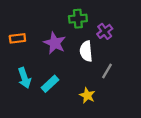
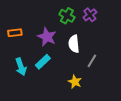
green cross: (78, 19) -> (67, 16), turned 35
purple cross: (105, 31) -> (90, 15), moved
cyan rectangle: (50, 84) -> (43, 62), moved

